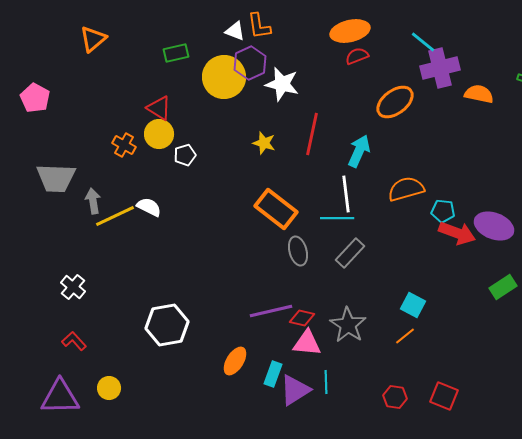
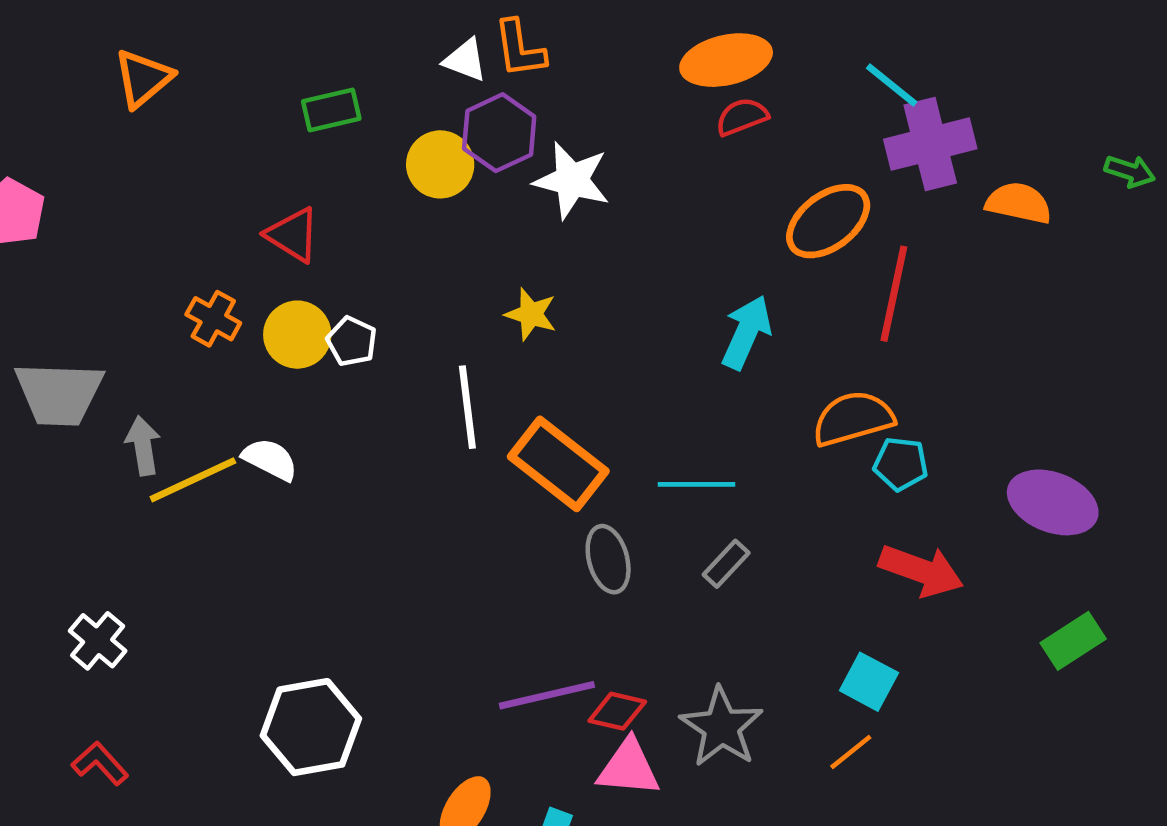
yellow circle: (224, 77) -> (440, 164), size x0.7
yellow circle: (159, 134) -> (297, 335), moved
red line: (312, 134) -> (894, 294), moved
white pentagon: (185, 155) -> (352, 341), turned -30
white line: (346, 194) -> (467, 407), moved
cyan pentagon: (443, 211) -> (901, 464), moved
red arrow: (457, 233) -> (921, 571), moved
gray rectangle: (350, 253) -> (726, 564), size x0.7

